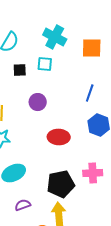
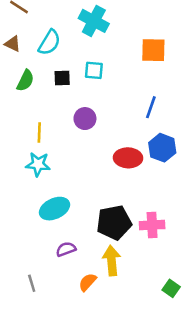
cyan cross: (55, 37) -> (94, 21), moved
red ellipse: (59, 137) -> (128, 158), moved
pink cross: (93, 173) -> (152, 225), moved

